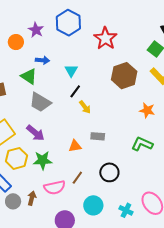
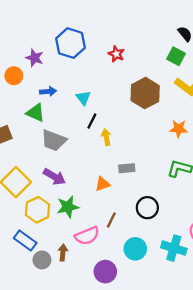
red star: (105, 38) -> (116, 54), size x0.6
yellow arrow: (85, 107) -> (106, 137), turned -144
cyan cross: (126, 210) -> (174, 248), size x1.5

